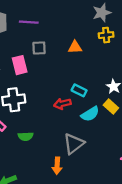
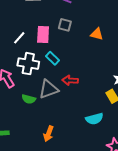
cyan rectangle: (79, 90) -> (52, 58), moved
cyan semicircle: (90, 114) -> (94, 119), moved
gray triangle: (74, 144) -> (49, 89), moved

